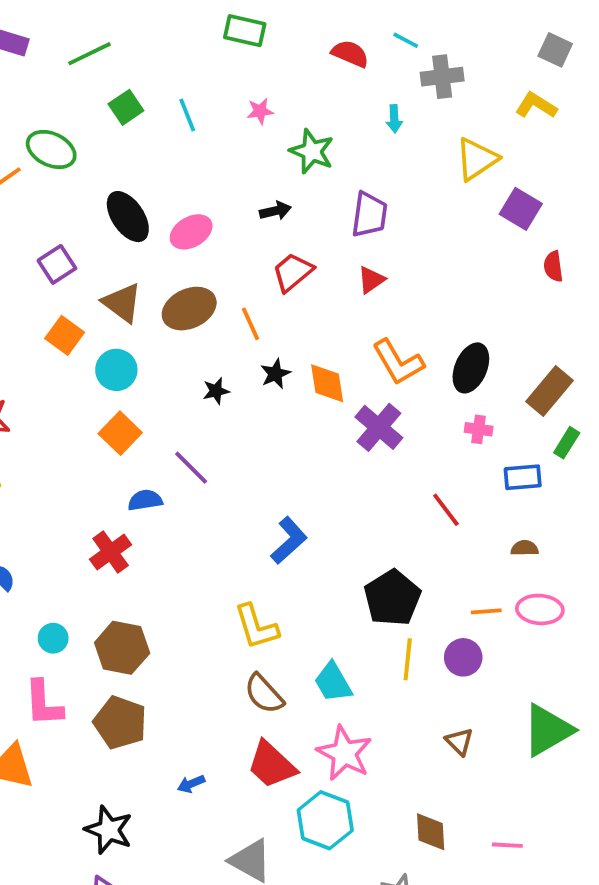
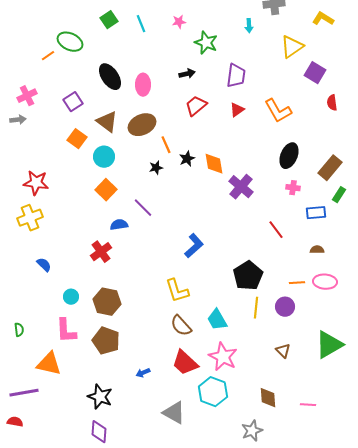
pink ellipse: (191, 232) -> (143, 85), turned -60
orange line: (250, 324) -> (166, 145), moved
orange L-shape: (398, 362) -> (278, 111), moved

